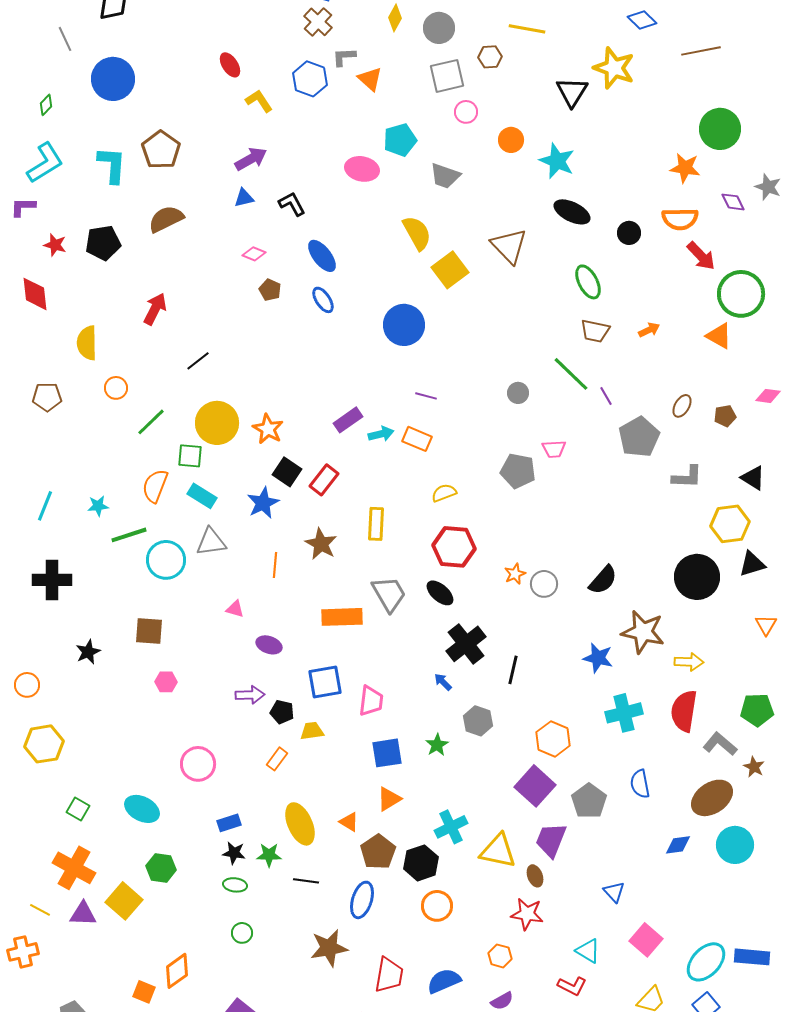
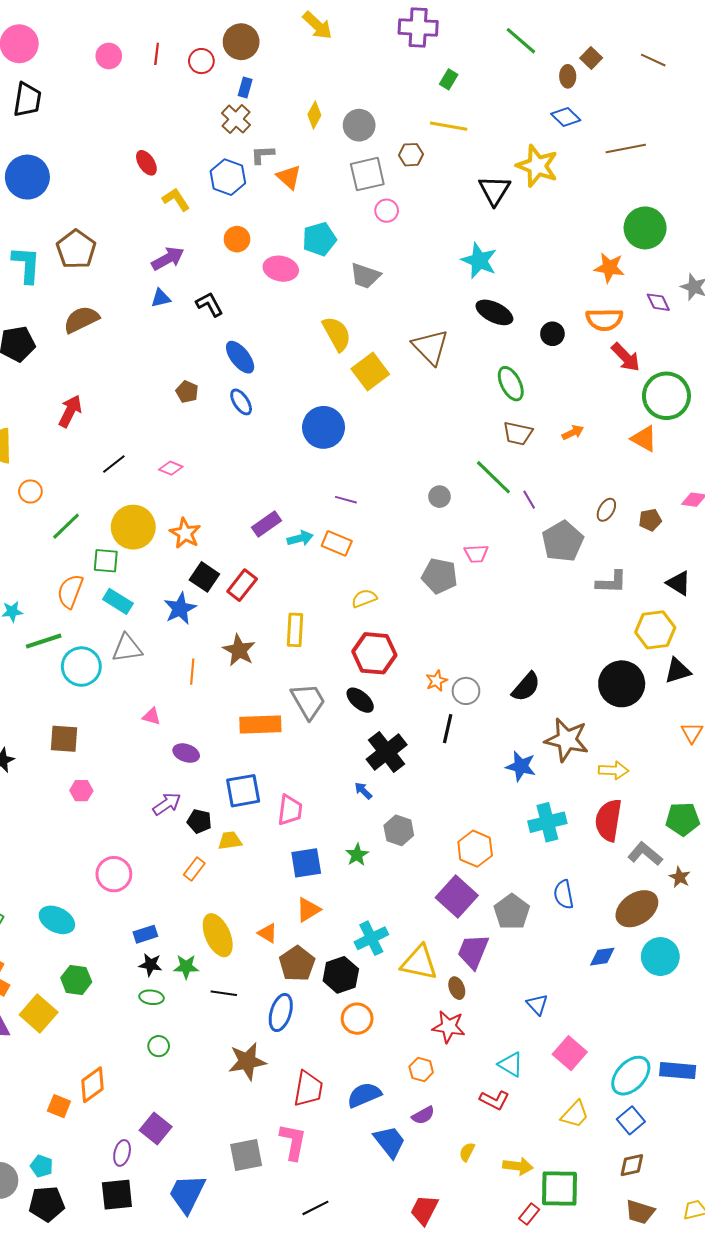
orange circle: (511, 140) -> (237, 239), moved
pink diamond: (254, 254) -> (171, 468), moved
black line: (513, 670) -> (448, 729), moved
purple arrow: (250, 695) -> (167, 804), turned -32

